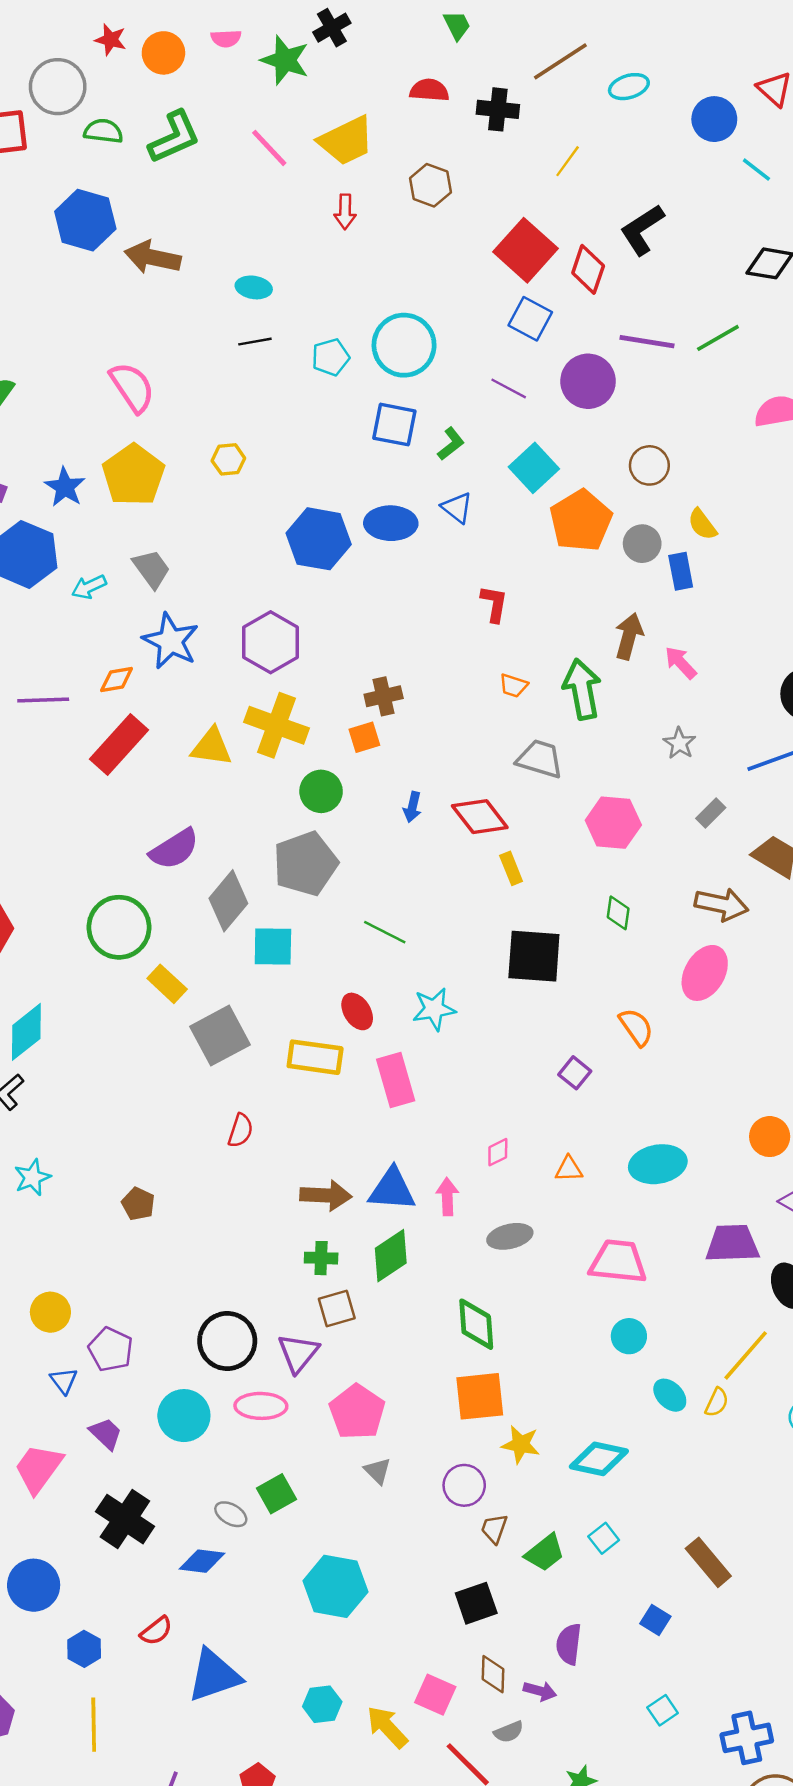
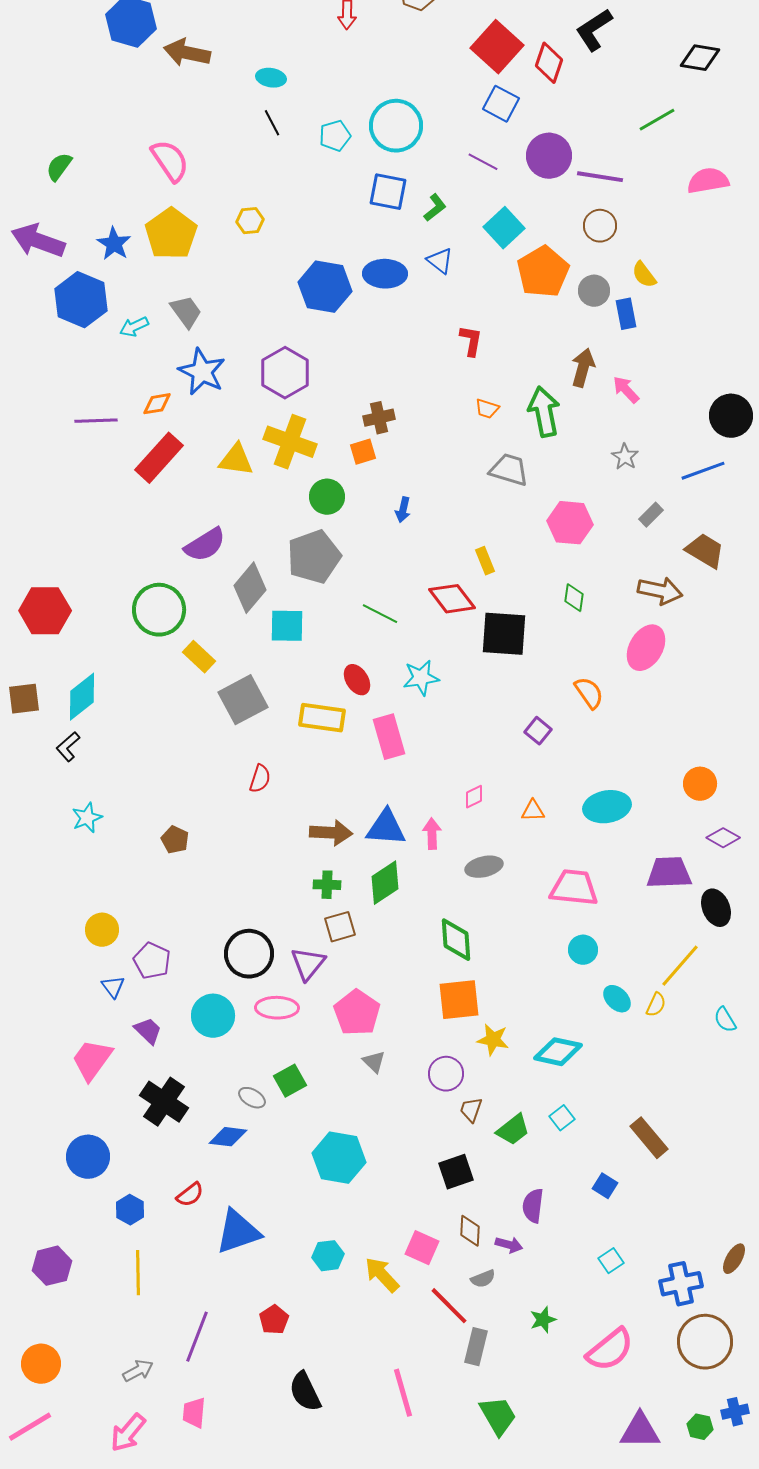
black line: (255, 342) -> (272, 123), turned 72
purple line: (647, 342) -> (600, 177), moved
red diamond: (480, 817) -> (452, 599), moved

